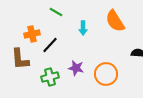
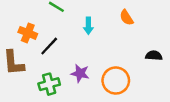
orange semicircle: (115, 21) -> (126, 17), size x0.6
orange cross: (32, 34) -> (28, 33), turned 35

